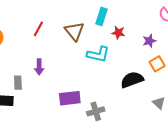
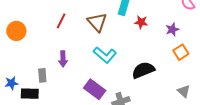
cyan L-shape: (98, 54) -> (105, 55), moved, turned 30
black semicircle: (132, 80) -> (143, 70), moved
purple rectangle: (70, 98) -> (95, 89), turned 45

